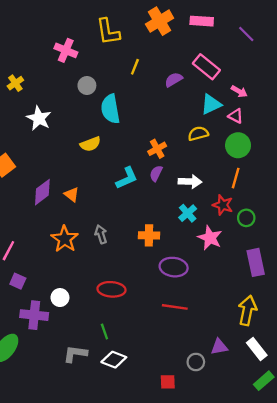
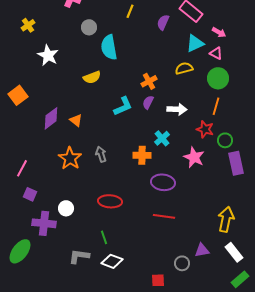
purple semicircle: (174, 80) -> (163, 22), turned -35
cyan cross: (188, 213) -> (162, 138), moved
purple rectangle: (256, 262) -> (236, 163), moved

